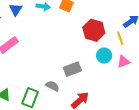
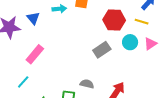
yellow line: (120, 38) -> (142, 22), turned -40
gray rectangle: (72, 69) -> (102, 50), moved

